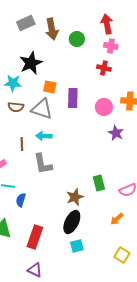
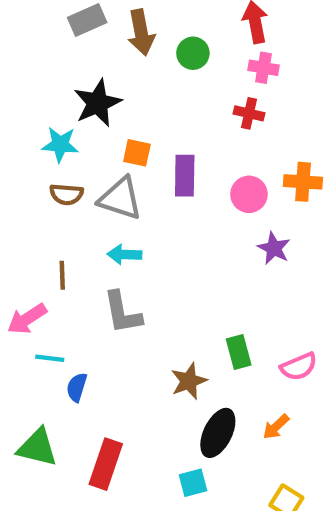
brown line: (22, 144) -> (62, 275), moved
black ellipse: (72, 222) -> (218, 433), moved

